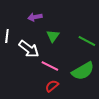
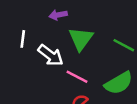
green triangle: (53, 36) -> (81, 39), size x1.5

